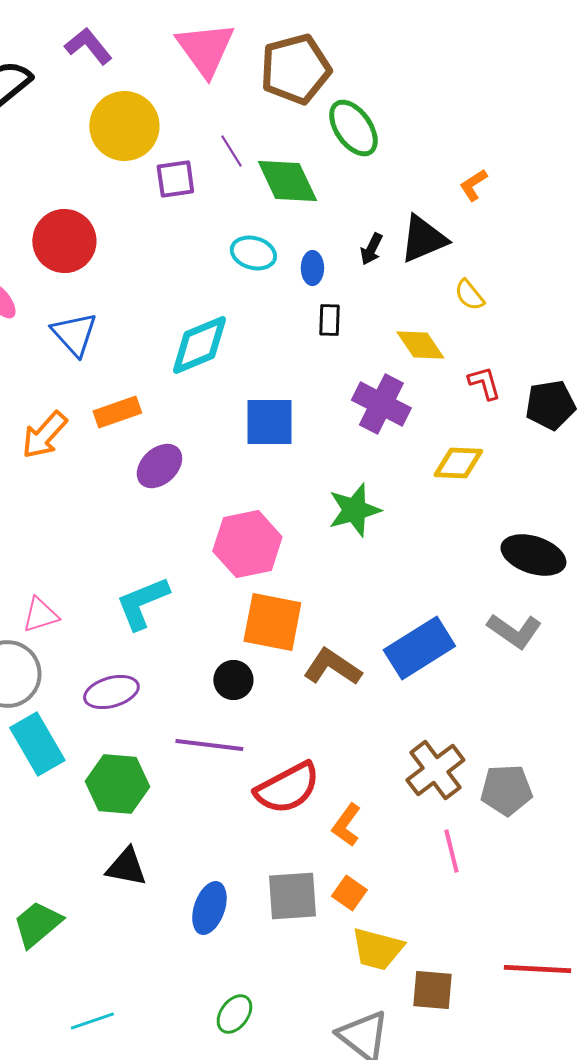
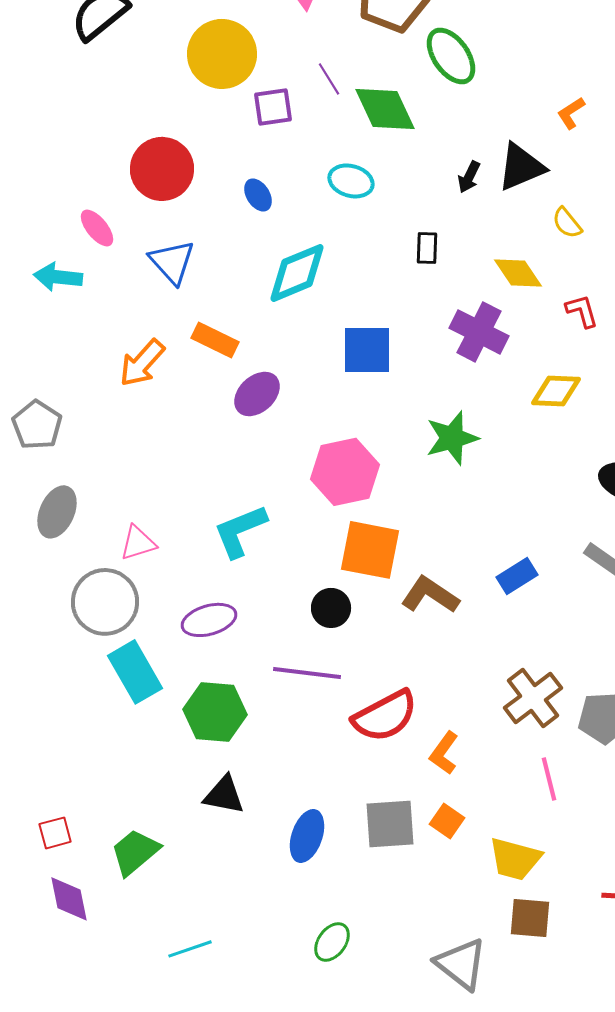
blue ellipse: (312, 268) -> (258, 195), moved, turned -32
orange rectangle: (117, 412) -> (215, 340), turned 45
blue rectangle: (419, 648) -> (517, 576), size x0.6
yellow trapezoid: (377, 949) -> (515, 859), moved

